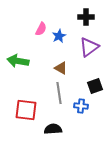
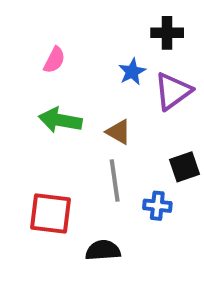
pink semicircle: (41, 29) -> (54, 60), moved
blue star: (59, 36) -> (132, 72), moved
green arrow: (18, 61) -> (60, 120), moved

